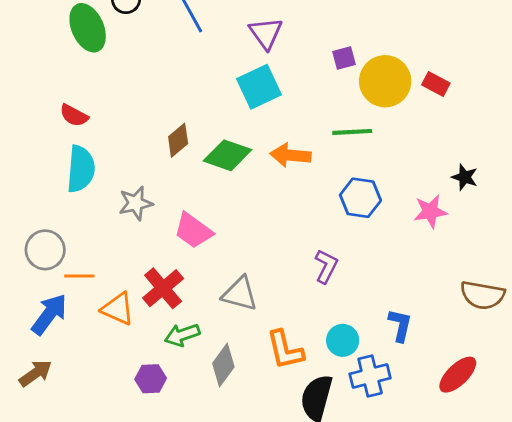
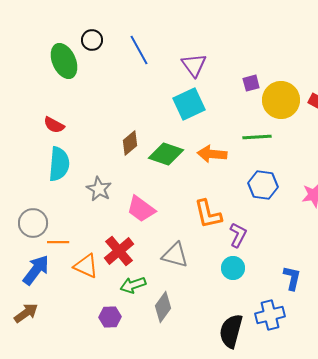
gray star: (136, 203) -> (99, 189), turned -30
cyan circle: (343, 340) -> (233, 268), moved
orange L-shape: (285, 350) -> (208, 214), moved

